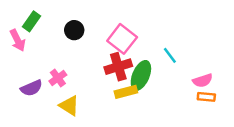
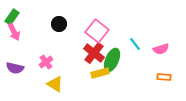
green rectangle: (31, 21) -> (12, 17), moved
red cross: (118, 67) -> (94, 53), turned -35
pink semicircle: (203, 80) -> (161, 49), moved
purple semicircle: (31, 88) -> (15, 68), moved, turned 36

